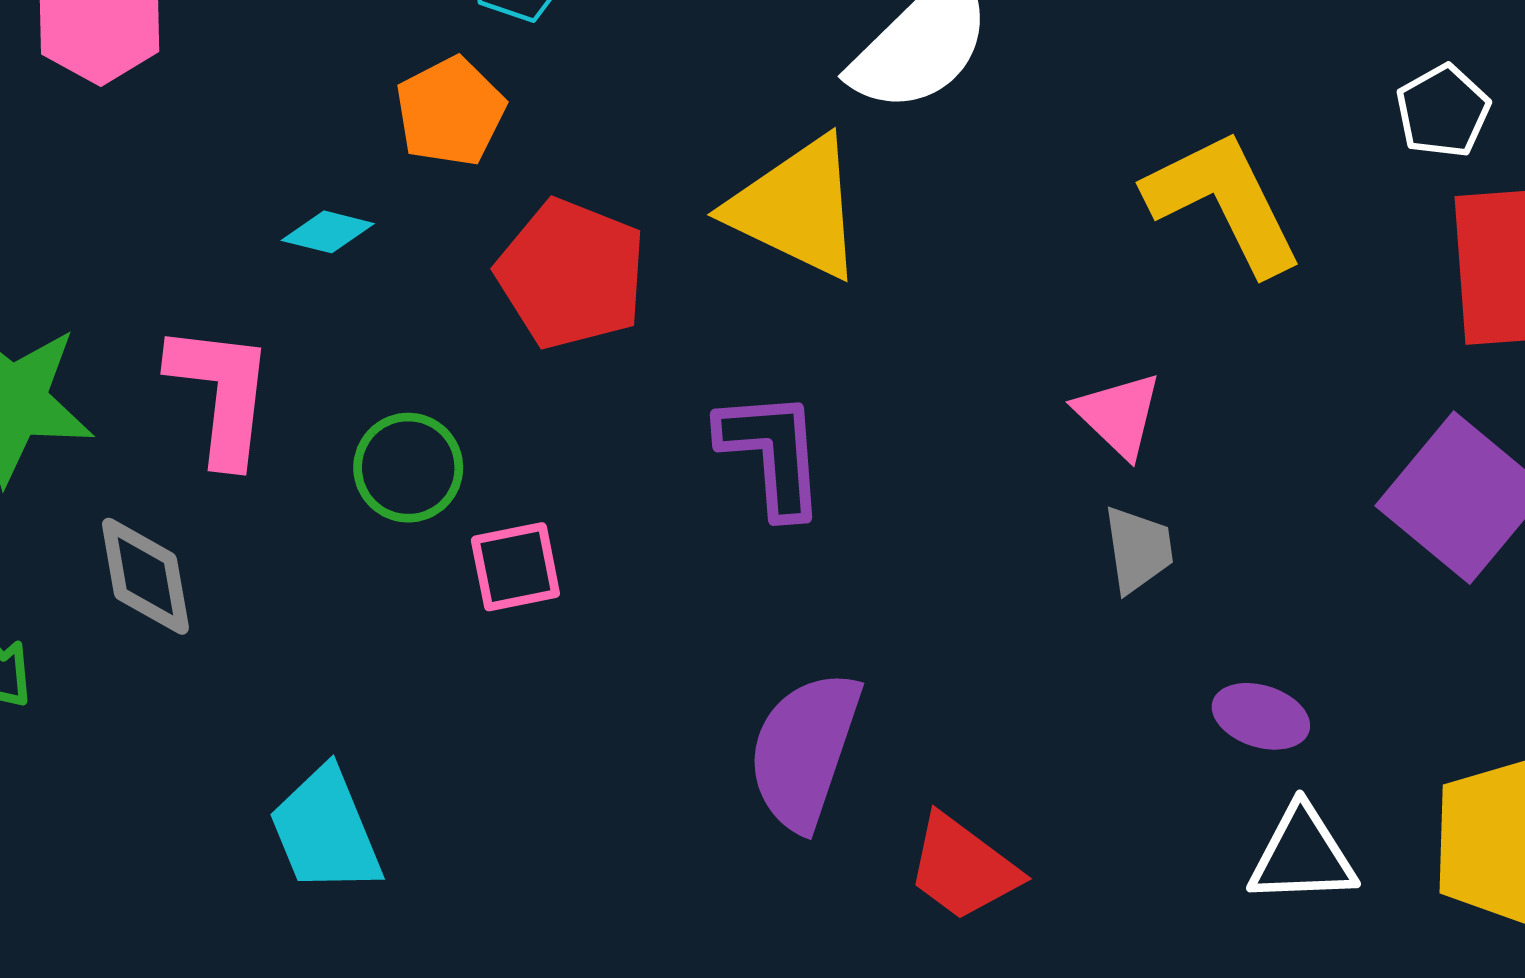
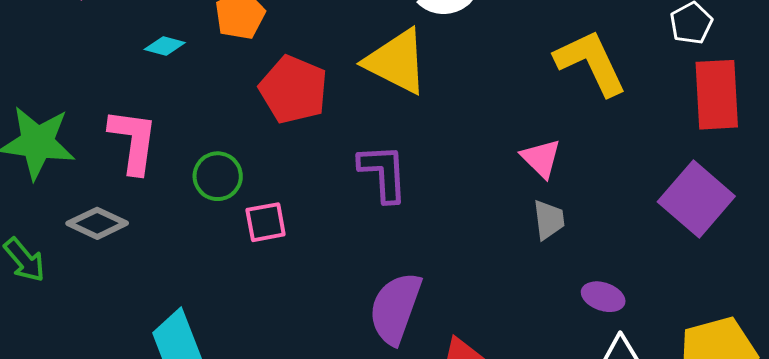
cyan diamond: (328, 232) -> (165, 46), moved
gray diamond: (145, 576) -> (97, 223), turned -56

